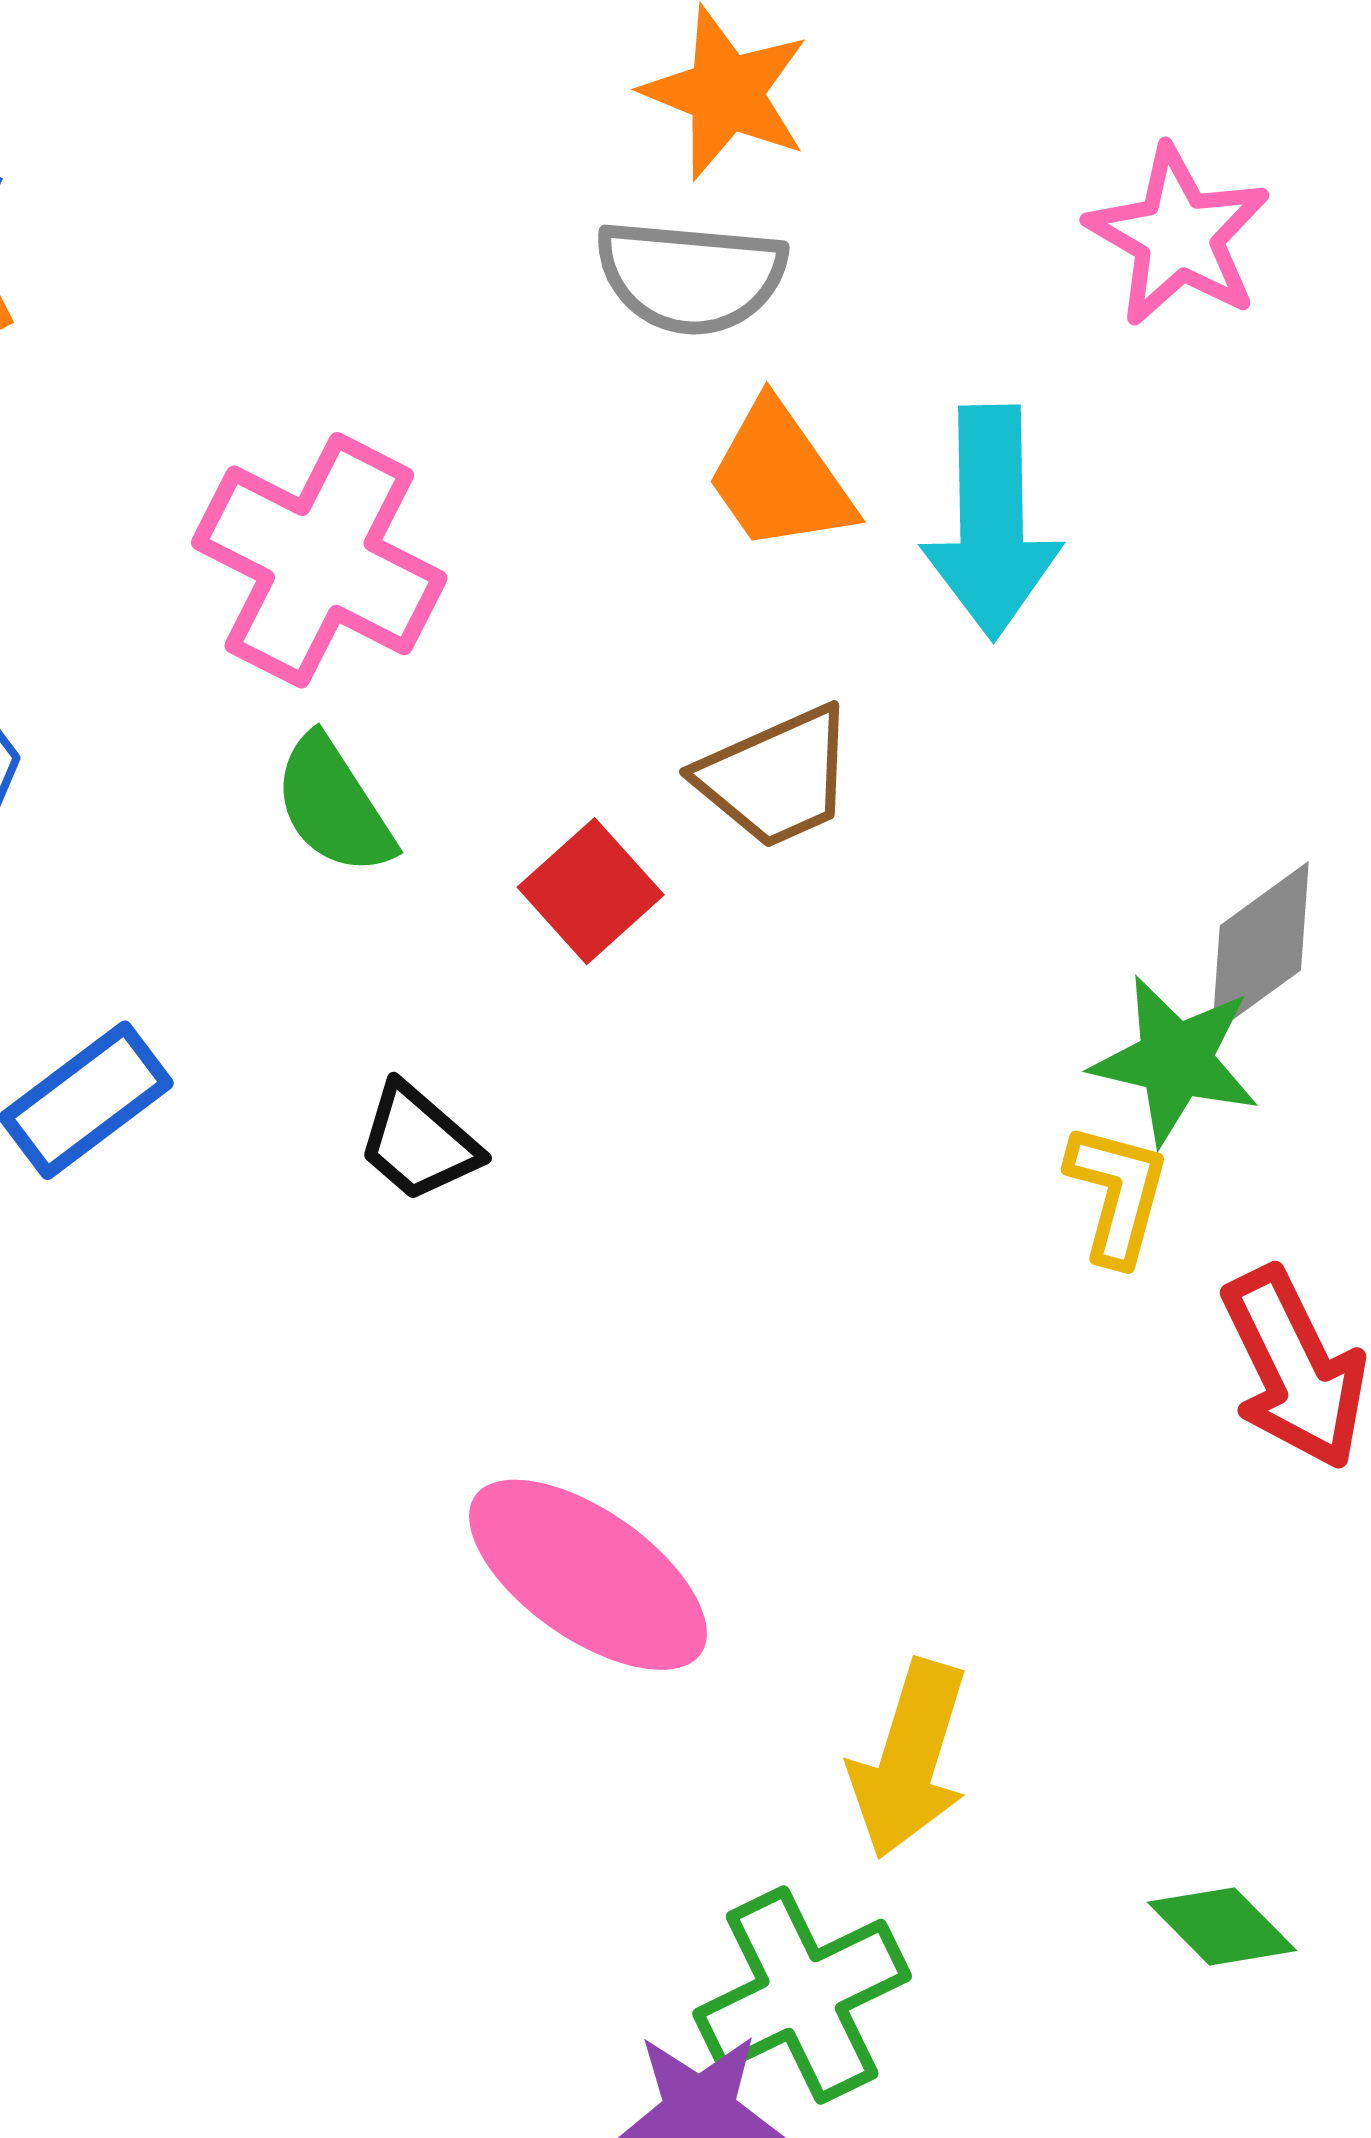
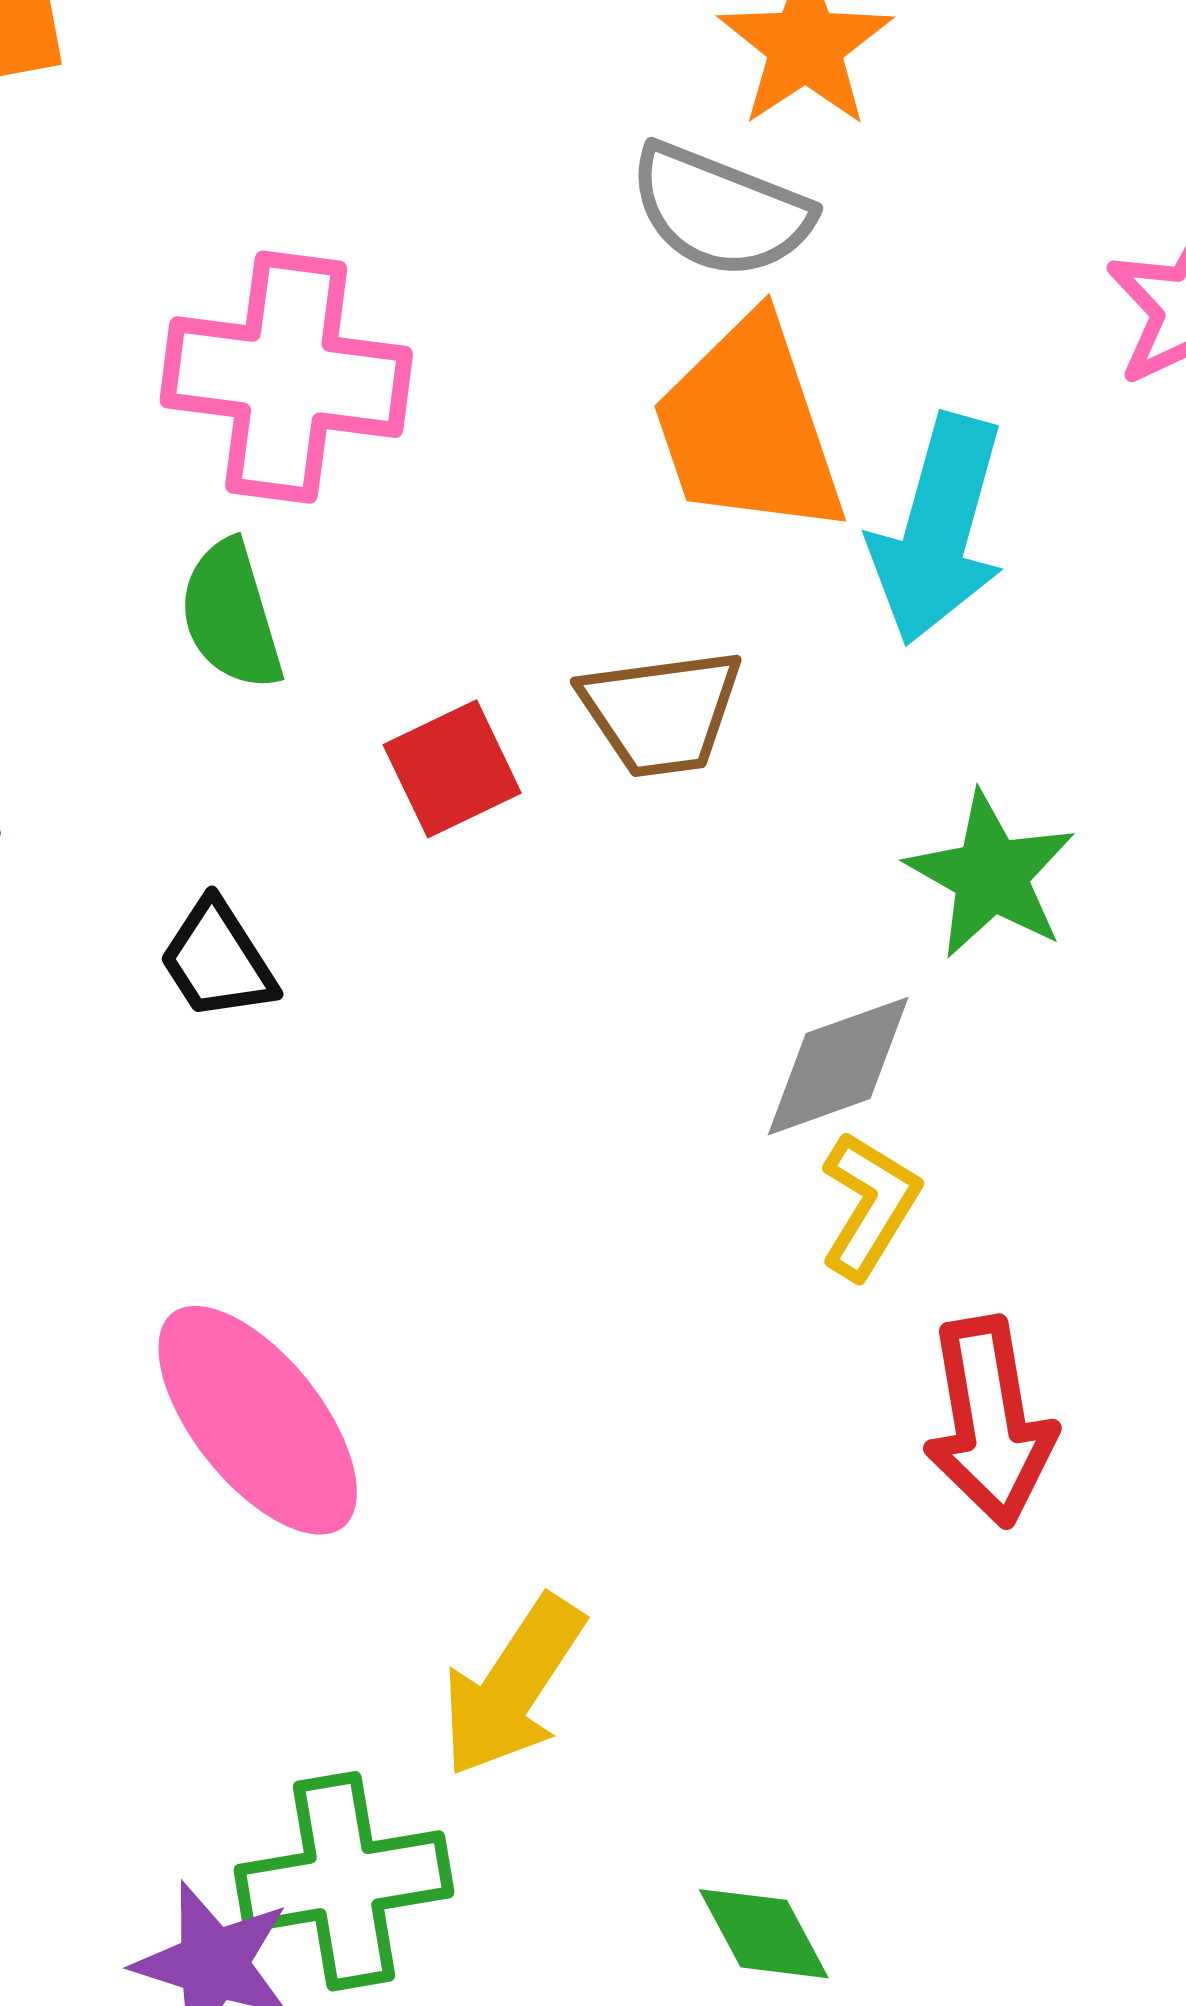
orange trapezoid: (780, 477) -> (749, 427), size x1.4
pink cross: (319, 560) -> (286, 377), turned -36
gray diamond: (1260, 948) -> (838, 1066), moved
green star: (1175, 1060) -> (991, 875), moved

